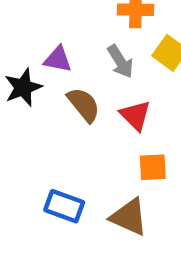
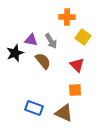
gray arrow: (120, 61) -> (51, 41), moved
red triangle: (135, 115) -> (77, 65), moved

